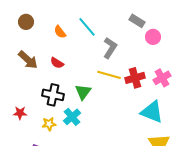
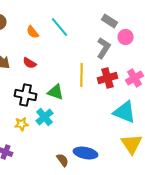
gray L-shape: (110, 48) -> (104, 48), moved
yellow line: (109, 75) -> (82, 75), turned 75
green triangle: (83, 92) -> (56, 92), turned -48

